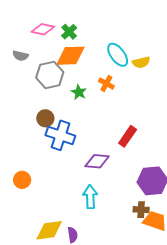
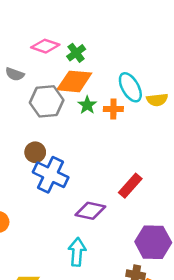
orange cross: (106, 84) -> (113, 109), moved, turned -35
green star: (79, 92) -> (87, 105), moved

